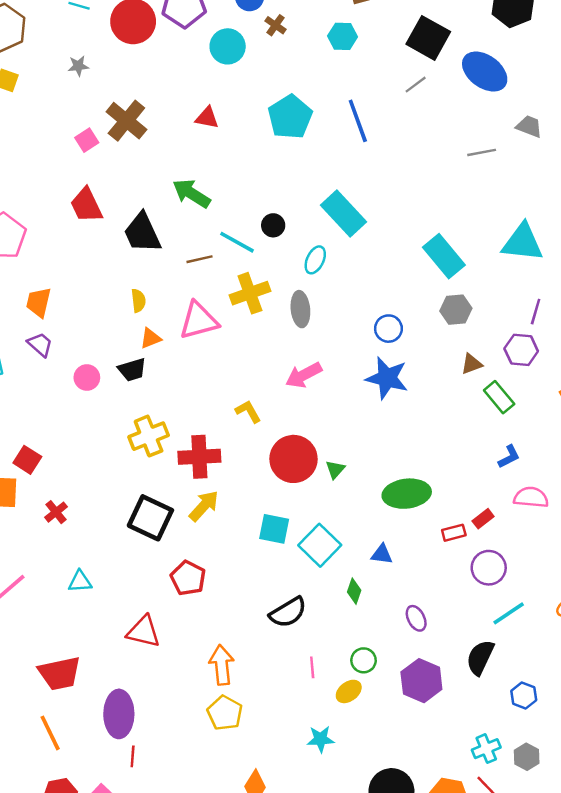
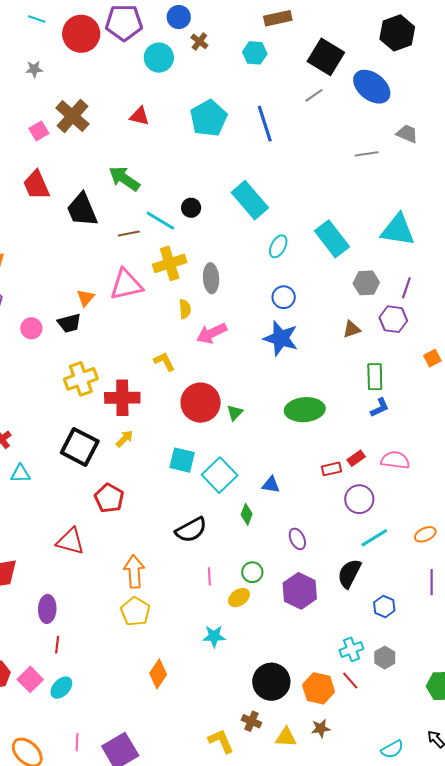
cyan ellipse: (315, 260) -> (278, 246), moved
yellow semicircle: (138, 301) -> (185, 309), moved
gray hexagon: (456, 310) -> (366, 283), moved
orange triangle: (151, 338) -> (86, 298), turned -30
green rectangle: (499, 397) -> (375, 377), moved, turned 36
green ellipse: (407, 494) -> (305, 410), moved
pink semicircle: (531, 497) -> (395, 460), moved
yellow arrow: (204, 506) -> (124, 439), size x0.7
cyan triangle: (80, 582) -> (20, 474), moved
purple ellipse: (119, 714) -> (47, 609), size x0.7

